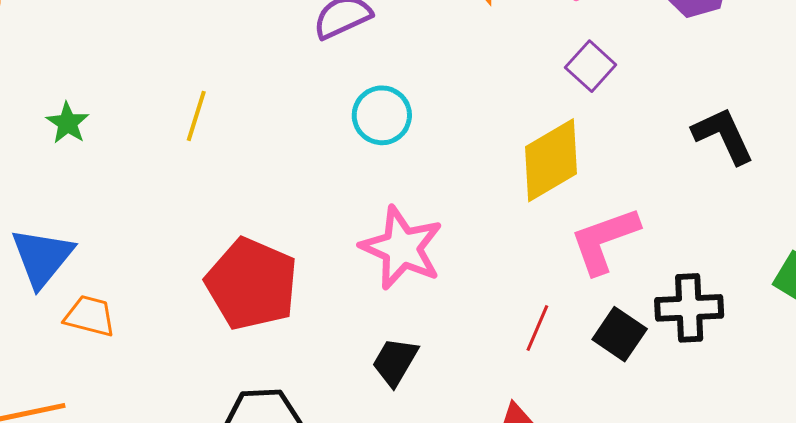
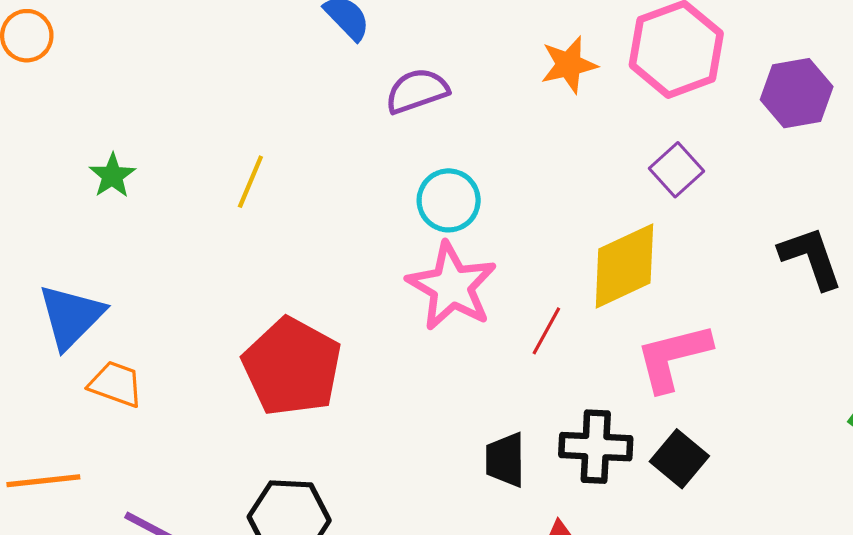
pink star: (402, 248) -> (452, 286), moved
black cross: (689, 308) -> (596, 447), moved
red line: (537, 328) -> (546, 331), moved
black trapezoid: (395, 362) -> (505, 460), moved, turned -36

